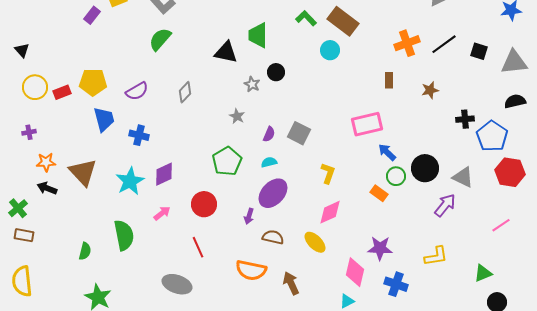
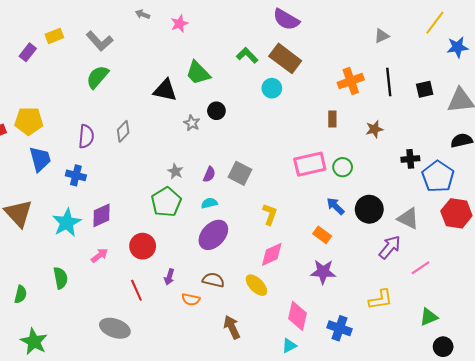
green trapezoid: (258, 35) -> (198, 73), turned -44
black line: (444, 44) -> (389, 82), turned -60
black square: (479, 51) -> (425, 89), turned -30
purple semicircle: (137, 91) -> (86, 136), moved, turned -55
gray star: (237, 116) -> (175, 171), moved
blue arrow: (387, 152) -> (335, 206), moved
green circle: (396, 176) -> (343, 167), moved
purple arrow: (249, 216) -> (169, 277), moved
pink line: (501, 225) -> (421, 268), moved
green semicircle: (124, 235) -> (61, 278), size x0.7
purple star: (380, 248) -> (323, 272), moved
orange semicircle: (251, 270) -> (191, 299), moved, size x0.6

